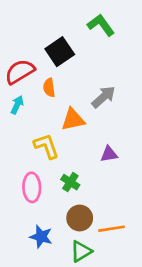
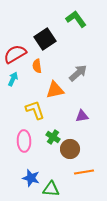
brown circle: (80, 218) -> (70, 149), moved
green triangle: (81, 251) -> (51, 189), moved, turned 36

